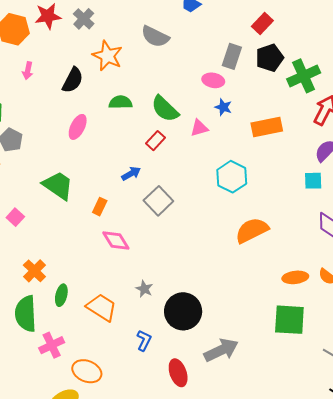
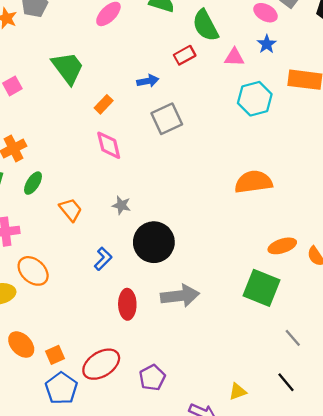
cyan hexagon: (232, 177) -> (255, 99), moved
orange ellipse: (295, 277) -> (282, 246), turned -30
gray star: (144, 289) -> (121, 205), turned -30
orange trapezoid: (102, 307) -> (71, 210), size x0.7

